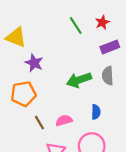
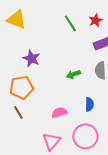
yellow triangle: (16, 37) -> (16, 19), moved
green arrow: (79, 80) -> (73, 74), size x0.6
brown line: (39, 123) -> (18, 112), moved

